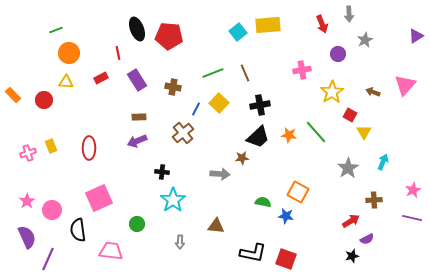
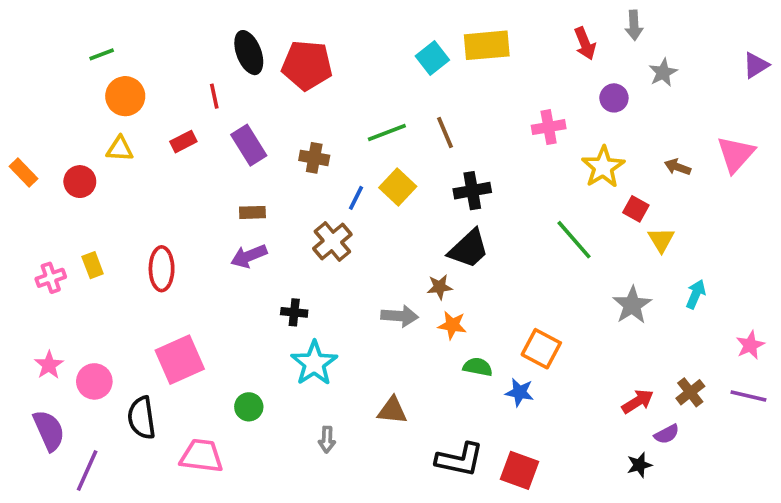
orange star: (289, 135) -> (452, 325), moved
brown cross: (374, 200) -> (690, 392), moved, turned -35

